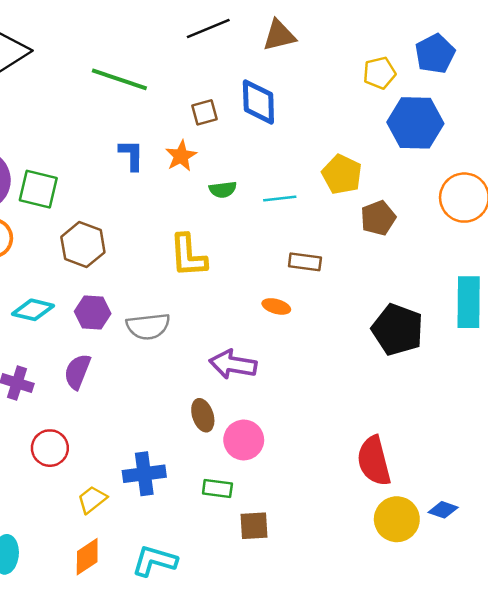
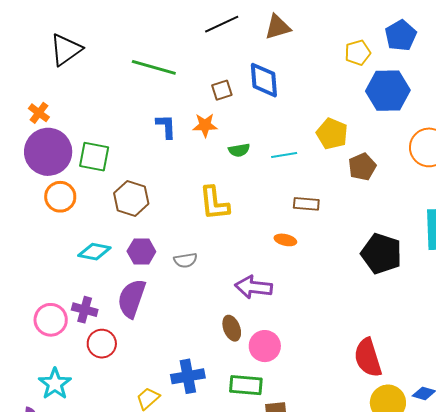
orange star: (181, 156) -> (205, 125), turned 30
gray semicircle: (148, 326) -> (185, 260), size x0.7
purple semicircle: (77, 372) -> (132, 298), size x1.4
red circle: (50, 448) -> (102, 344), moved
green rectangle: (217, 488) -> (246, 385), size x1.4

